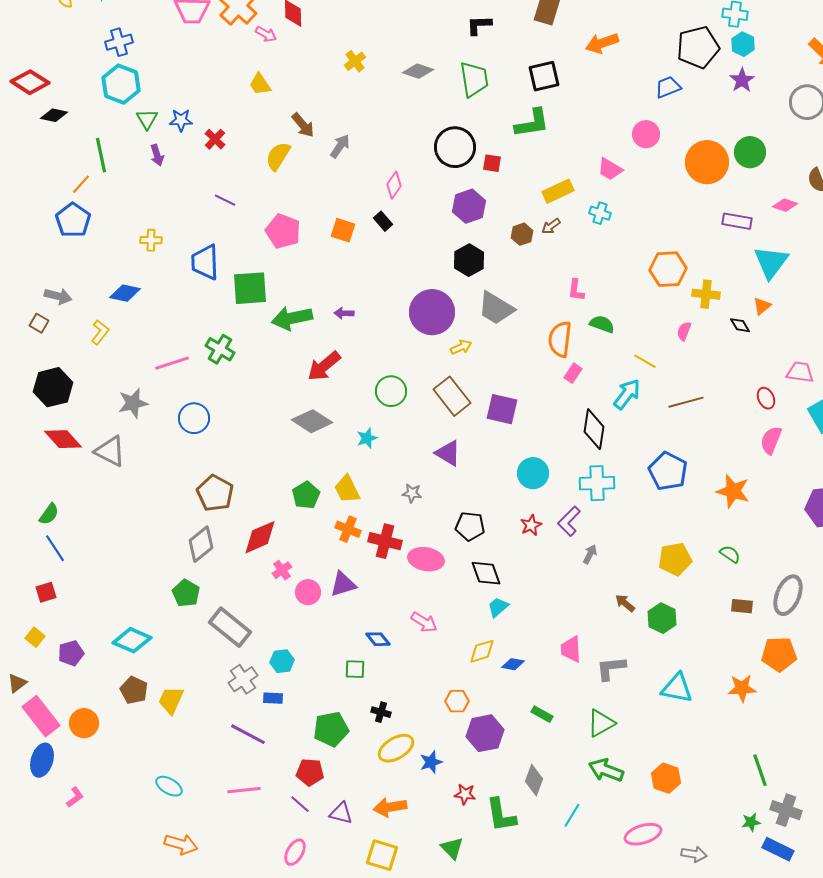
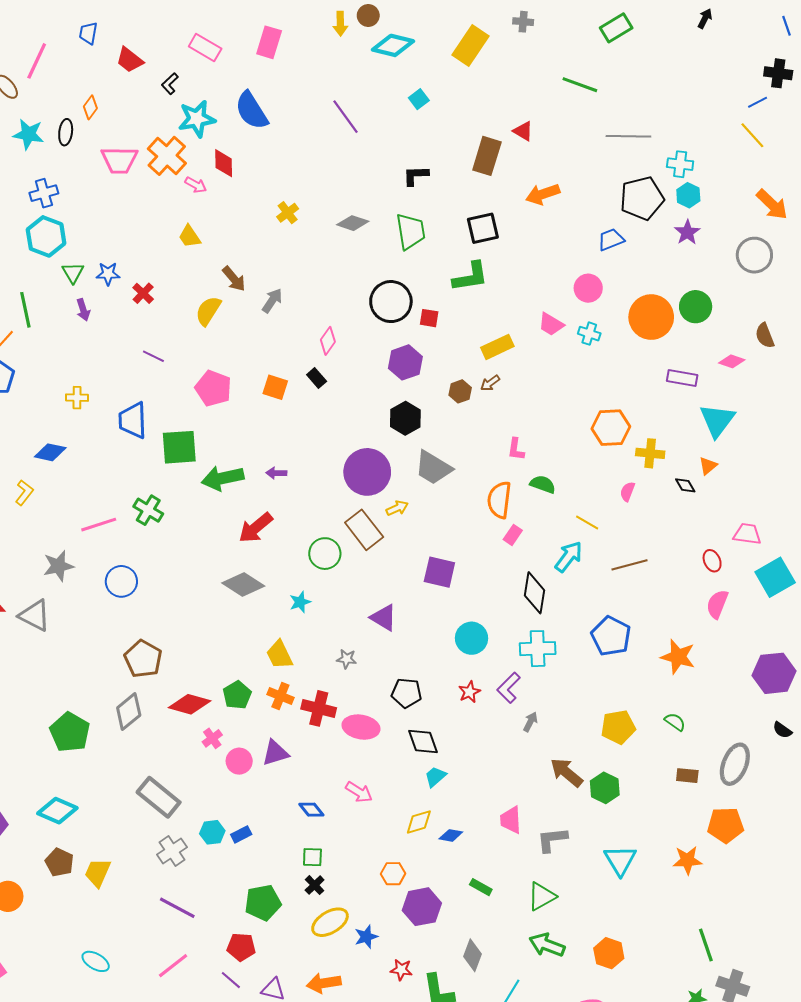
cyan cross: (600, 213) -> (589, 334), moved
brown rectangle: (452, 396) -> (364, 530), moved
green pentagon: (306, 495) -> (237, 695), moved
red diamond: (260, 537) -> (190, 704), turned 39
green pentagon: (186, 593) -> (70, 732), moved, size x1.4
brown arrow: (625, 603) -> (566, 772), size x1.6
green square: (355, 669) -> (312, 857), moved
cyan triangle: (677, 688) -> (620, 860), turned 48
blue rectangle: (273, 698) -> (241, 834), moved, turned -30
black cross: (381, 712) -> (315, 885), turned 30
pink line: (244, 790) -> (173, 966), turned -32

